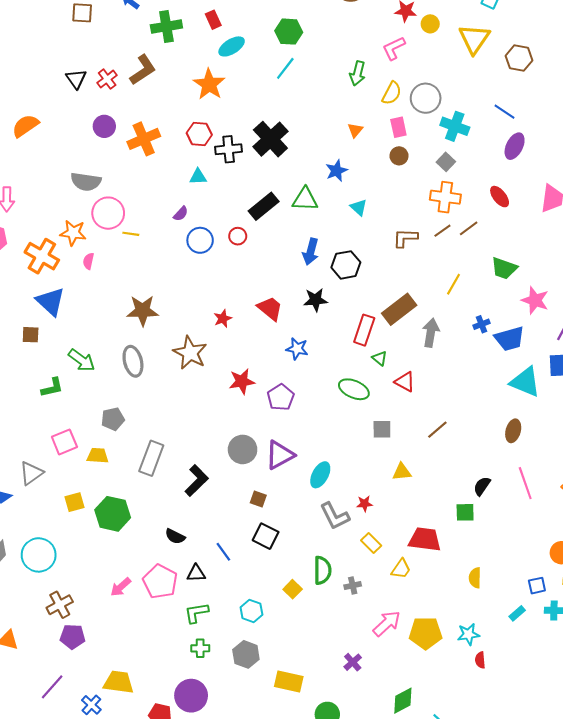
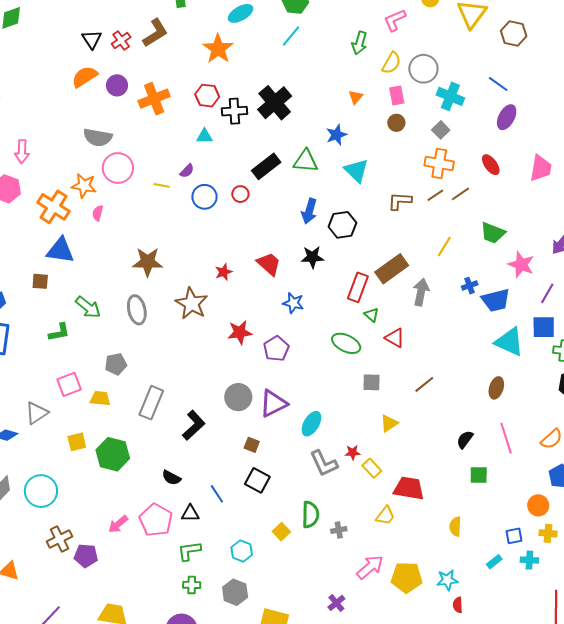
orange semicircle: (25, 126) -> (85, 77), moved
cyan triangle: (359, 207) -> (356, 171), size x1.5
yellow line: (131, 234) -> (162, 185), moved
blue triangle: (51, 302) -> (60, 250), turned -36
yellow triangle: (402, 472) -> (389, 423), turned -30
green square: (465, 512) -> (479, 475), moved
yellow rectangle: (371, 543) -> (372, 468), moved
purple pentagon: (73, 637) -> (86, 556), moved

